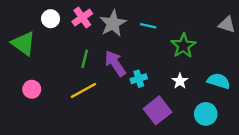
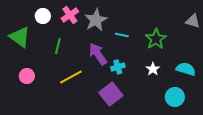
cyan line: (148, 26) -> (122, 35), moved
green line: (85, 59) -> (58, 46), moved
purple square: (158, 110) -> (111, 94), moved

